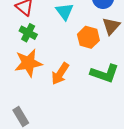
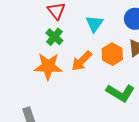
orange arrow: (60, 74) -> (82, 61), moved

